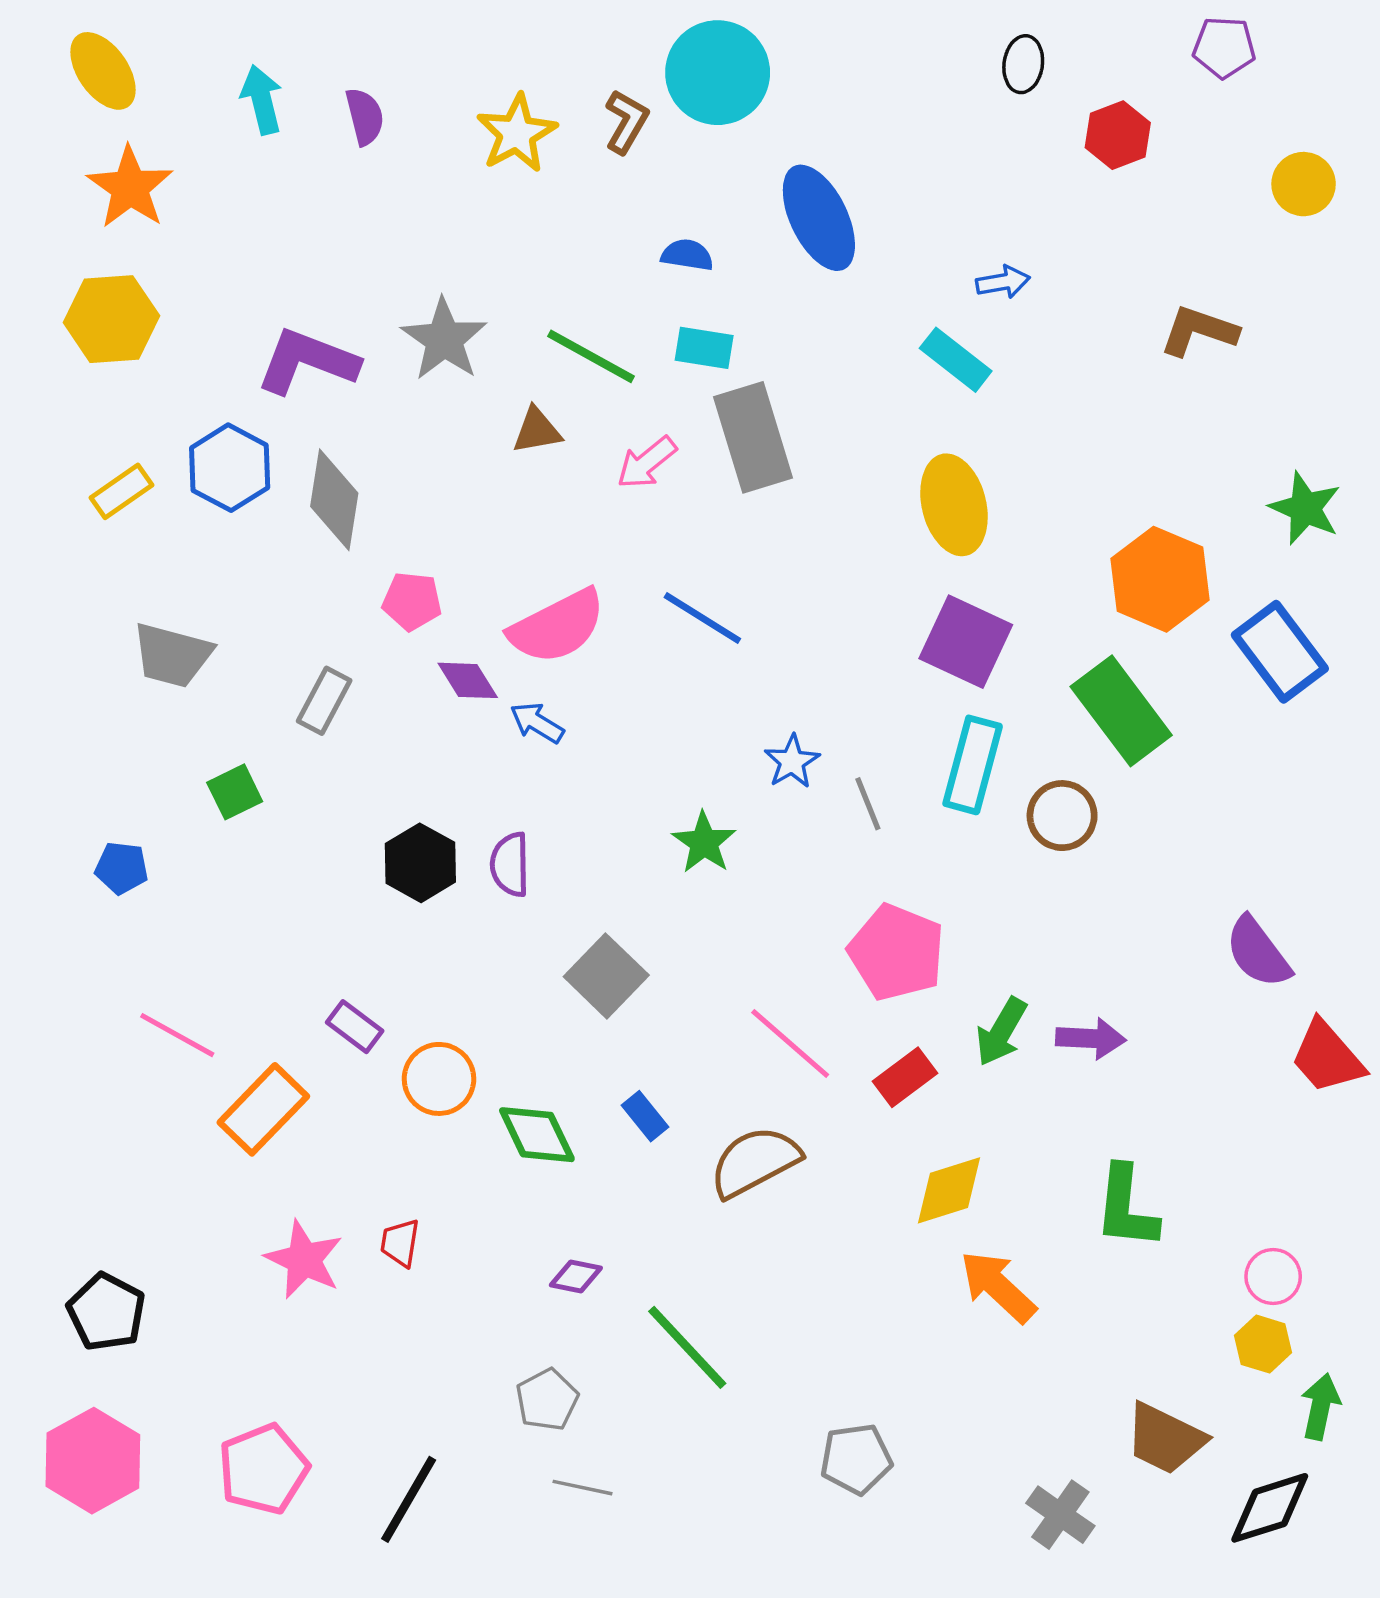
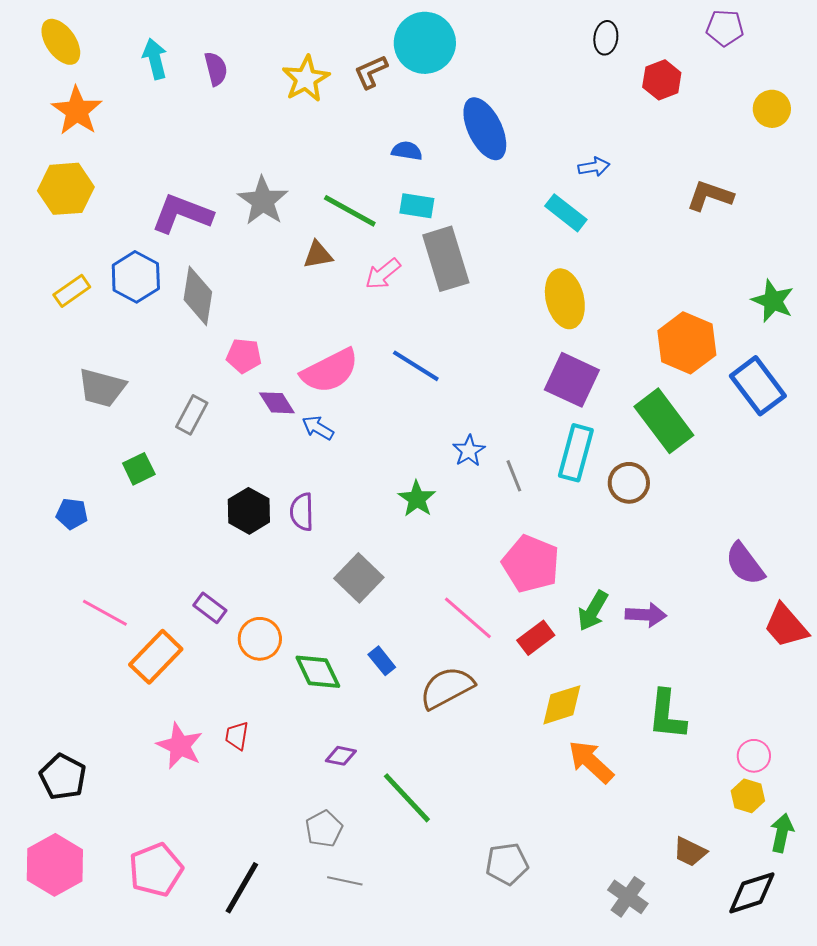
brown L-shape: (626, 122) -> (371, 72), turned -144
brown trapezoid: (1165, 1439) -> (690, 852), size x0.7

